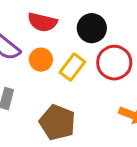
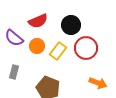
red semicircle: (42, 22) -> (38, 21), turned -36

